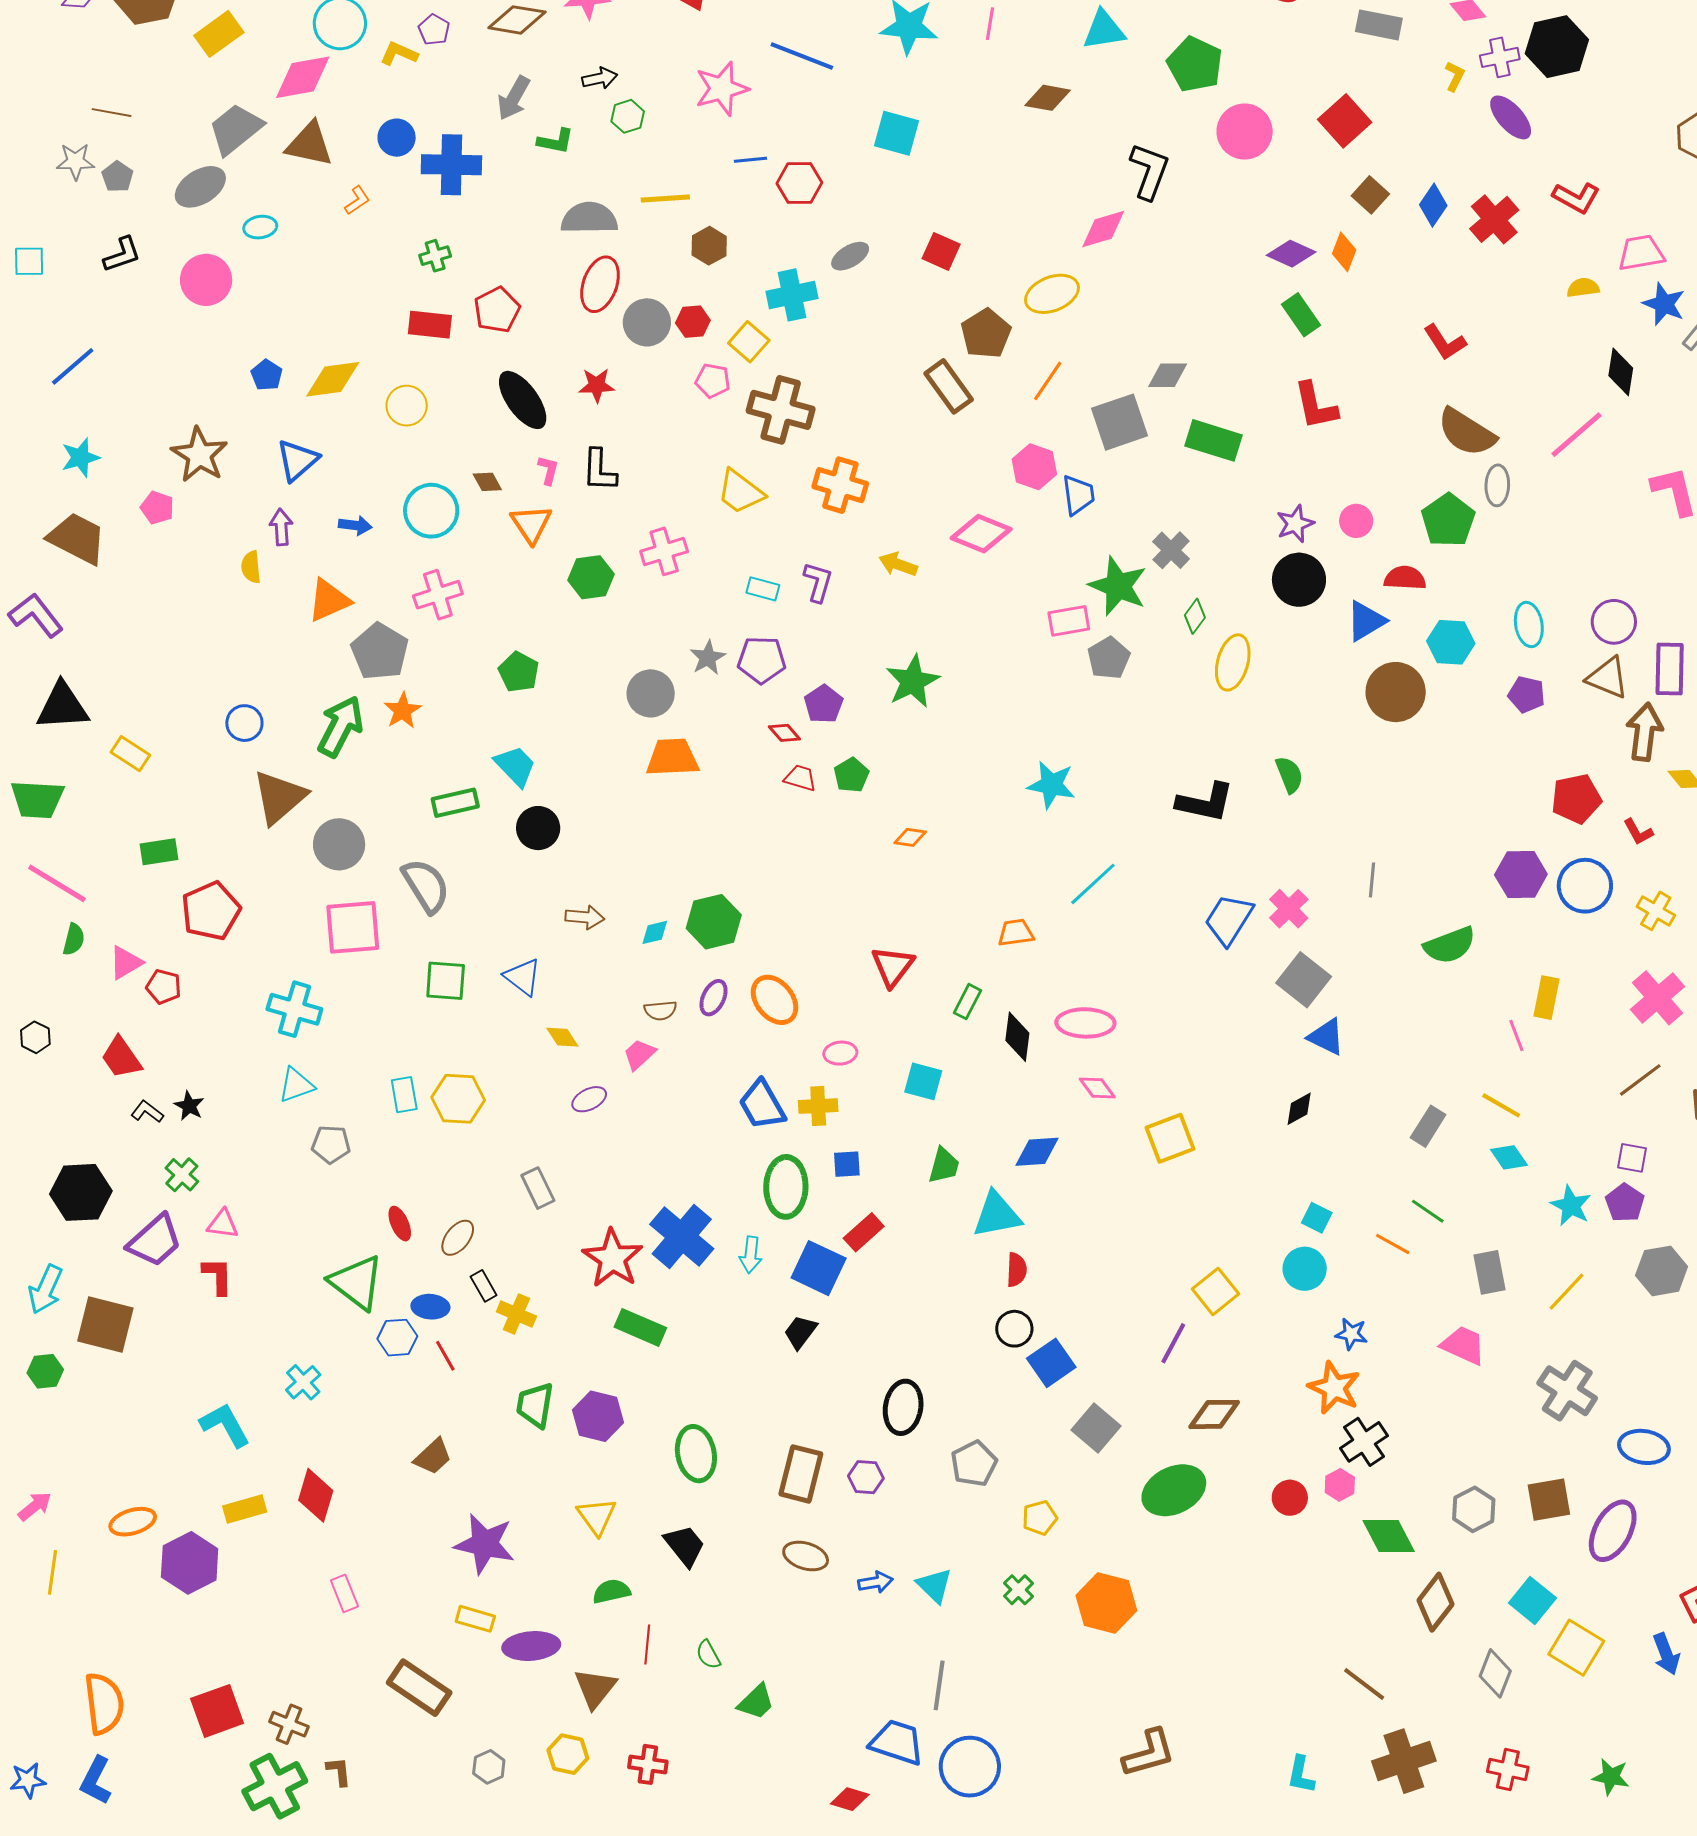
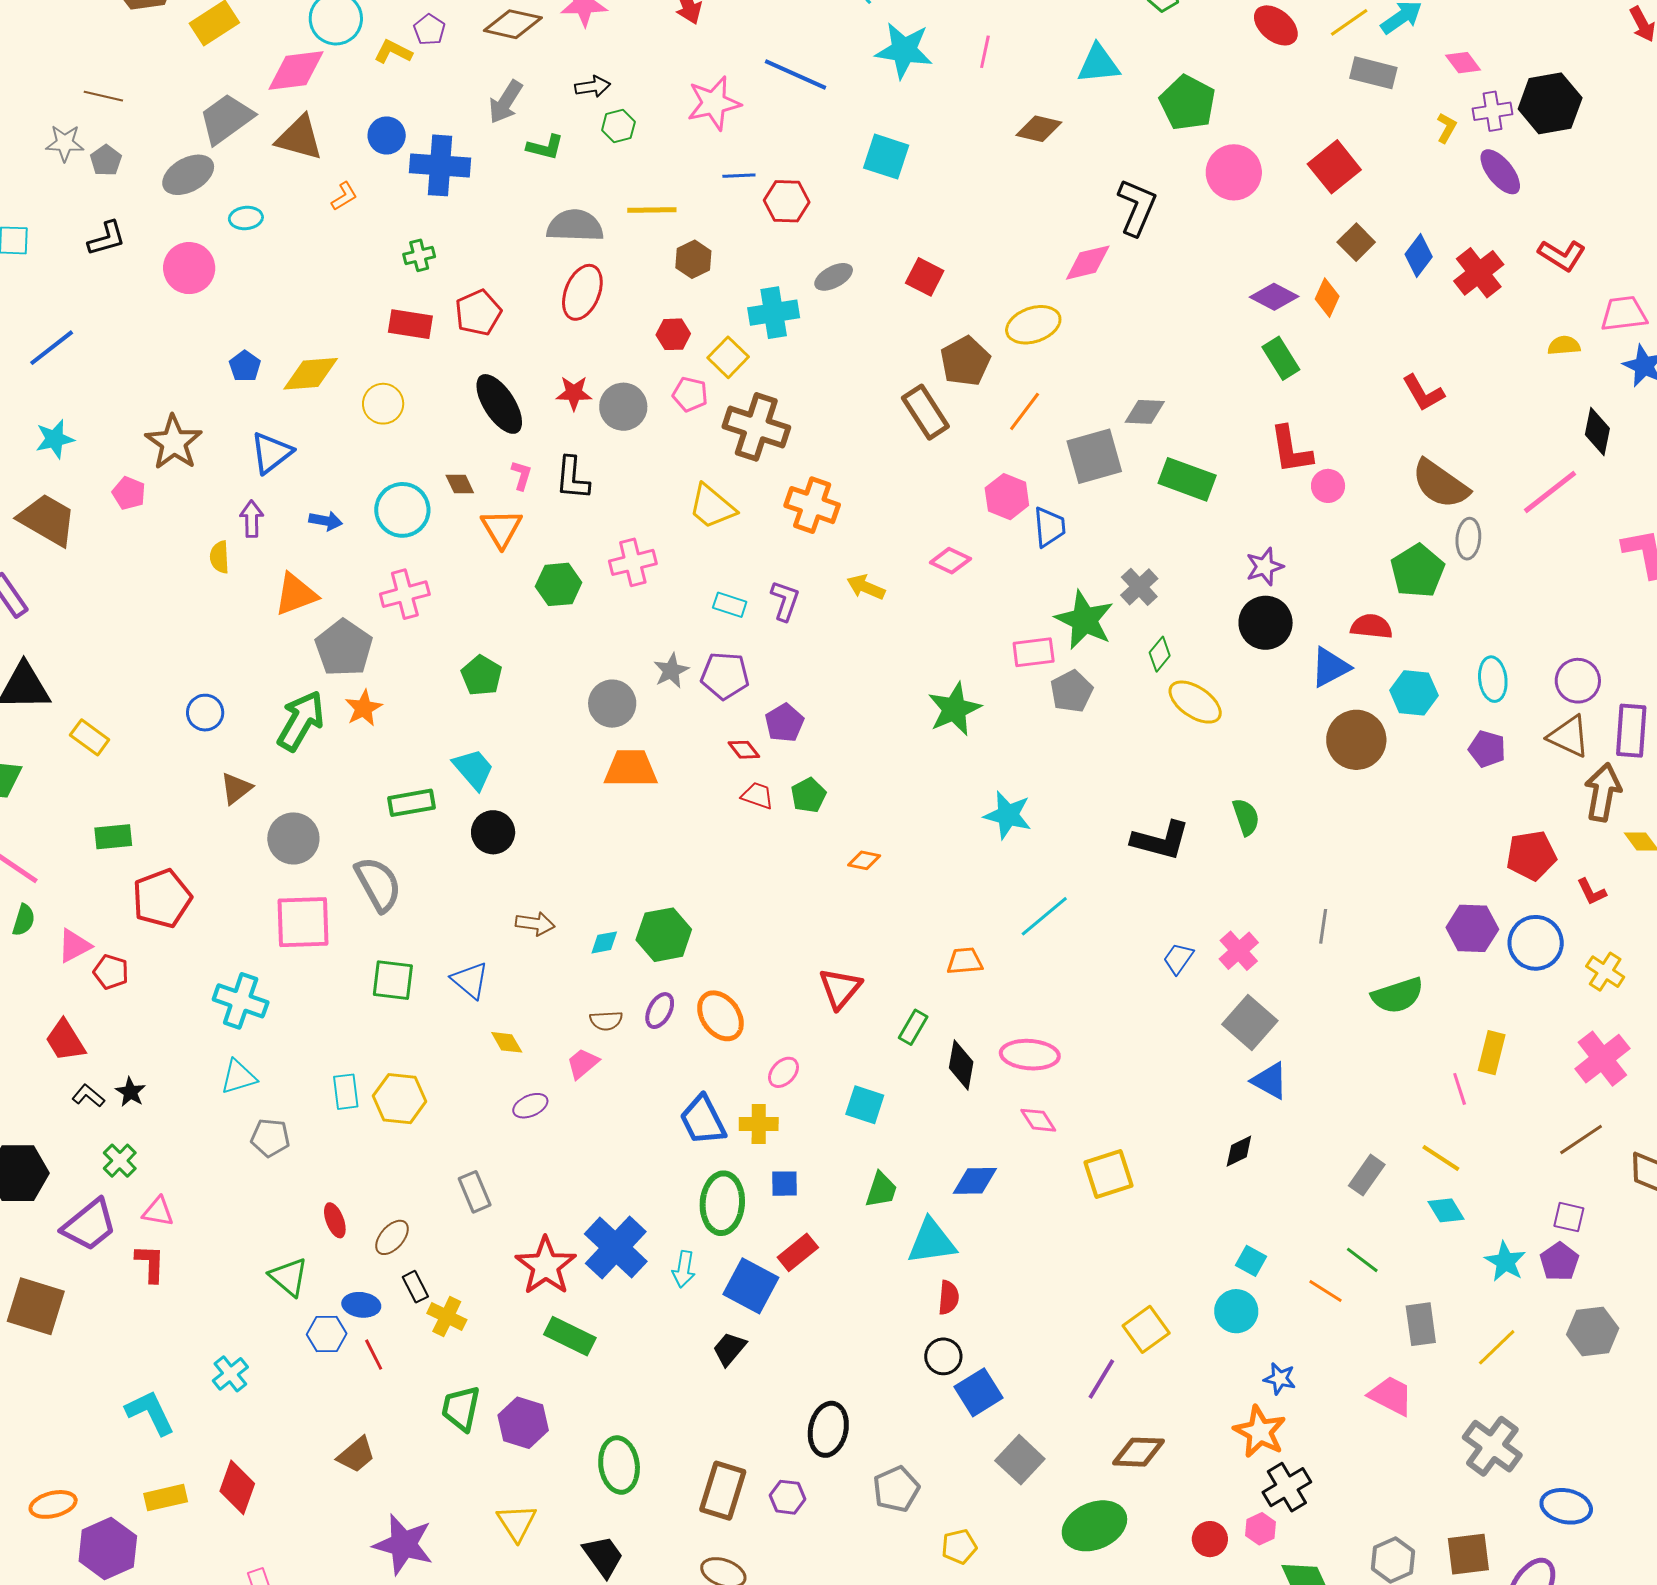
gray circle: (647, 322) -> (623, 407), moved
pink circle: (1356, 521) -> (1328, 486), moved
pink diamond: (981, 534) -> (950, 561), size x0.7
yellow ellipse: (1233, 662) -> (1195, 702), turned -74
green star: (913, 681) -> (954, 709), moved
brown triangle: (279, 797) -> (236, 788), size x0.6
blue trapezoid: (1229, 919) -> (1178, 959), size x0.6
pink ellipse: (840, 1053) -> (784, 1072), turned -44
green triangle: (357, 1282) -> (289, 1277), size x0.7

